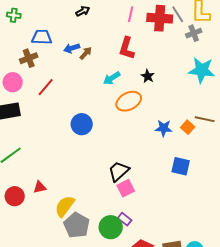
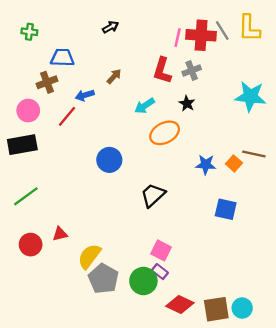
pink line: (131, 14) -> (178, 38), moved
gray cross: (194, 33) -> (192, 71), moved
blue arrow: (72, 48) -> (85, 95), moved
black trapezoid: (119, 171) -> (153, 195), moved
pink square: (126, 188) -> (161, 250), moved, turned -36

